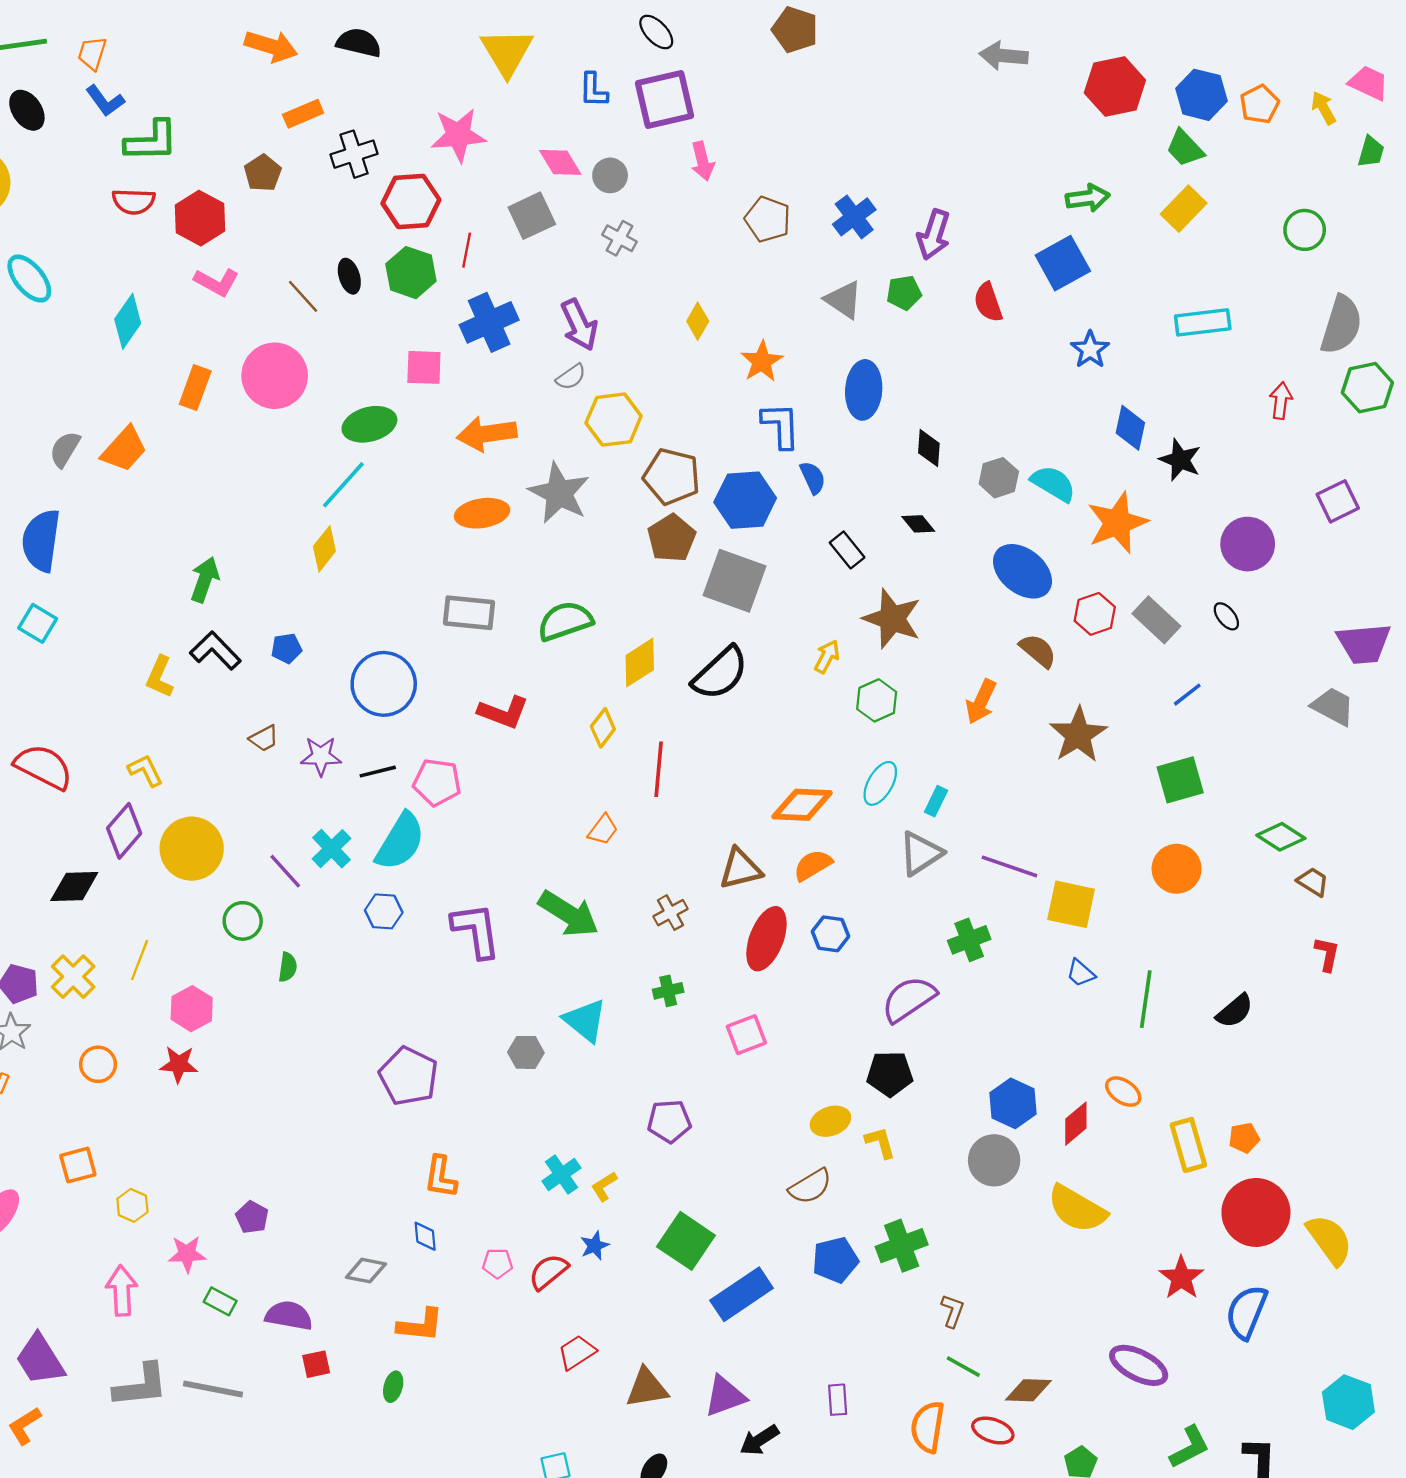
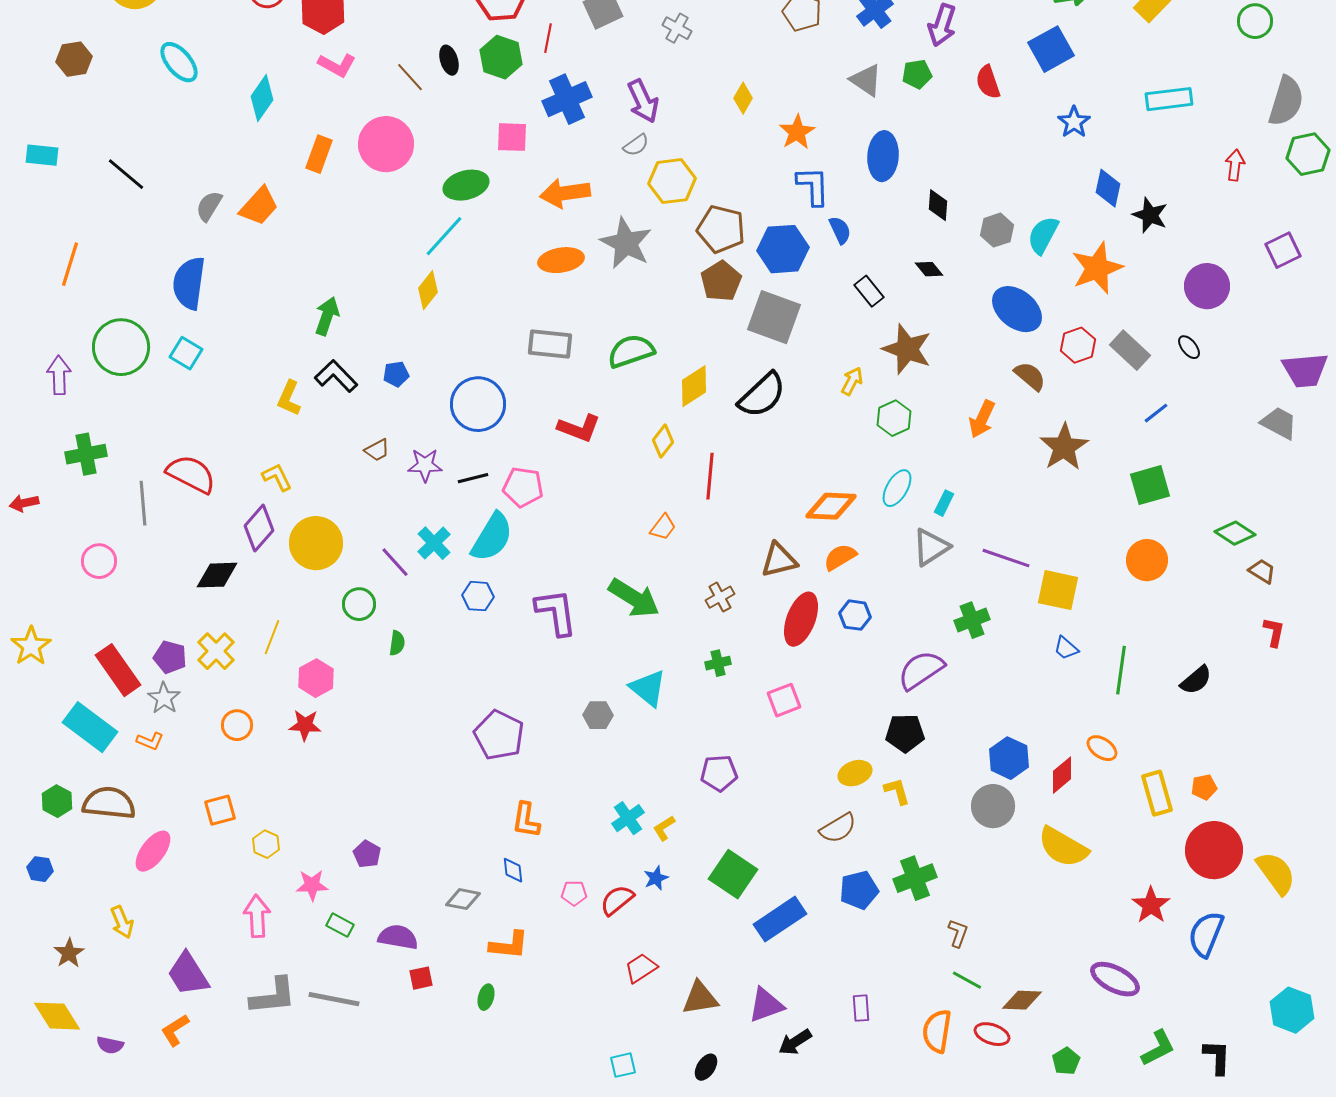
cyan semicircle: (1053, 484) -> (1043, 235), turned -93

